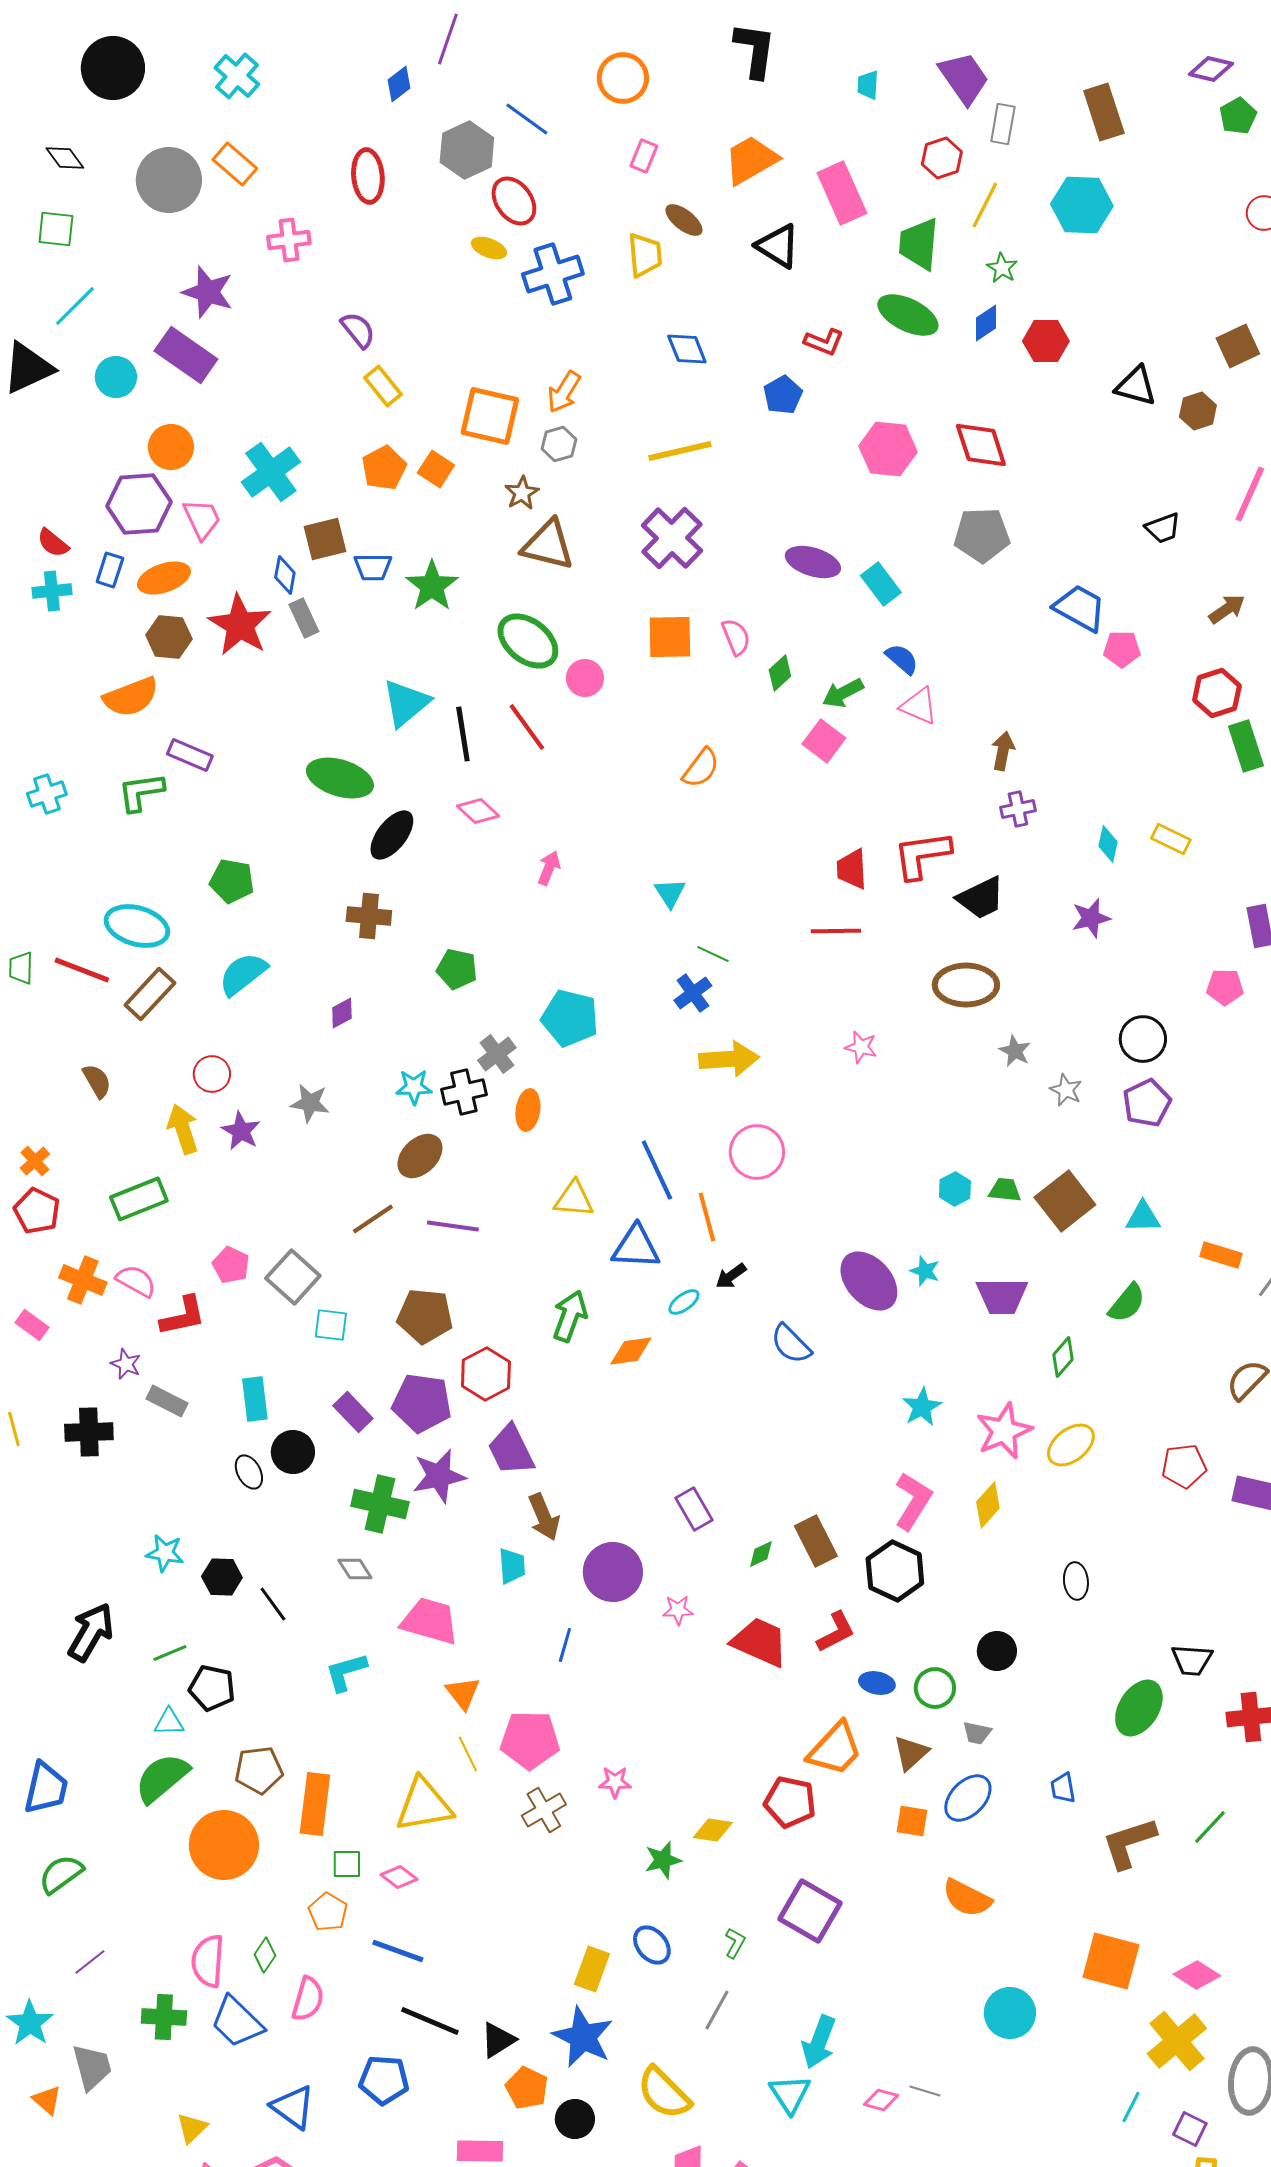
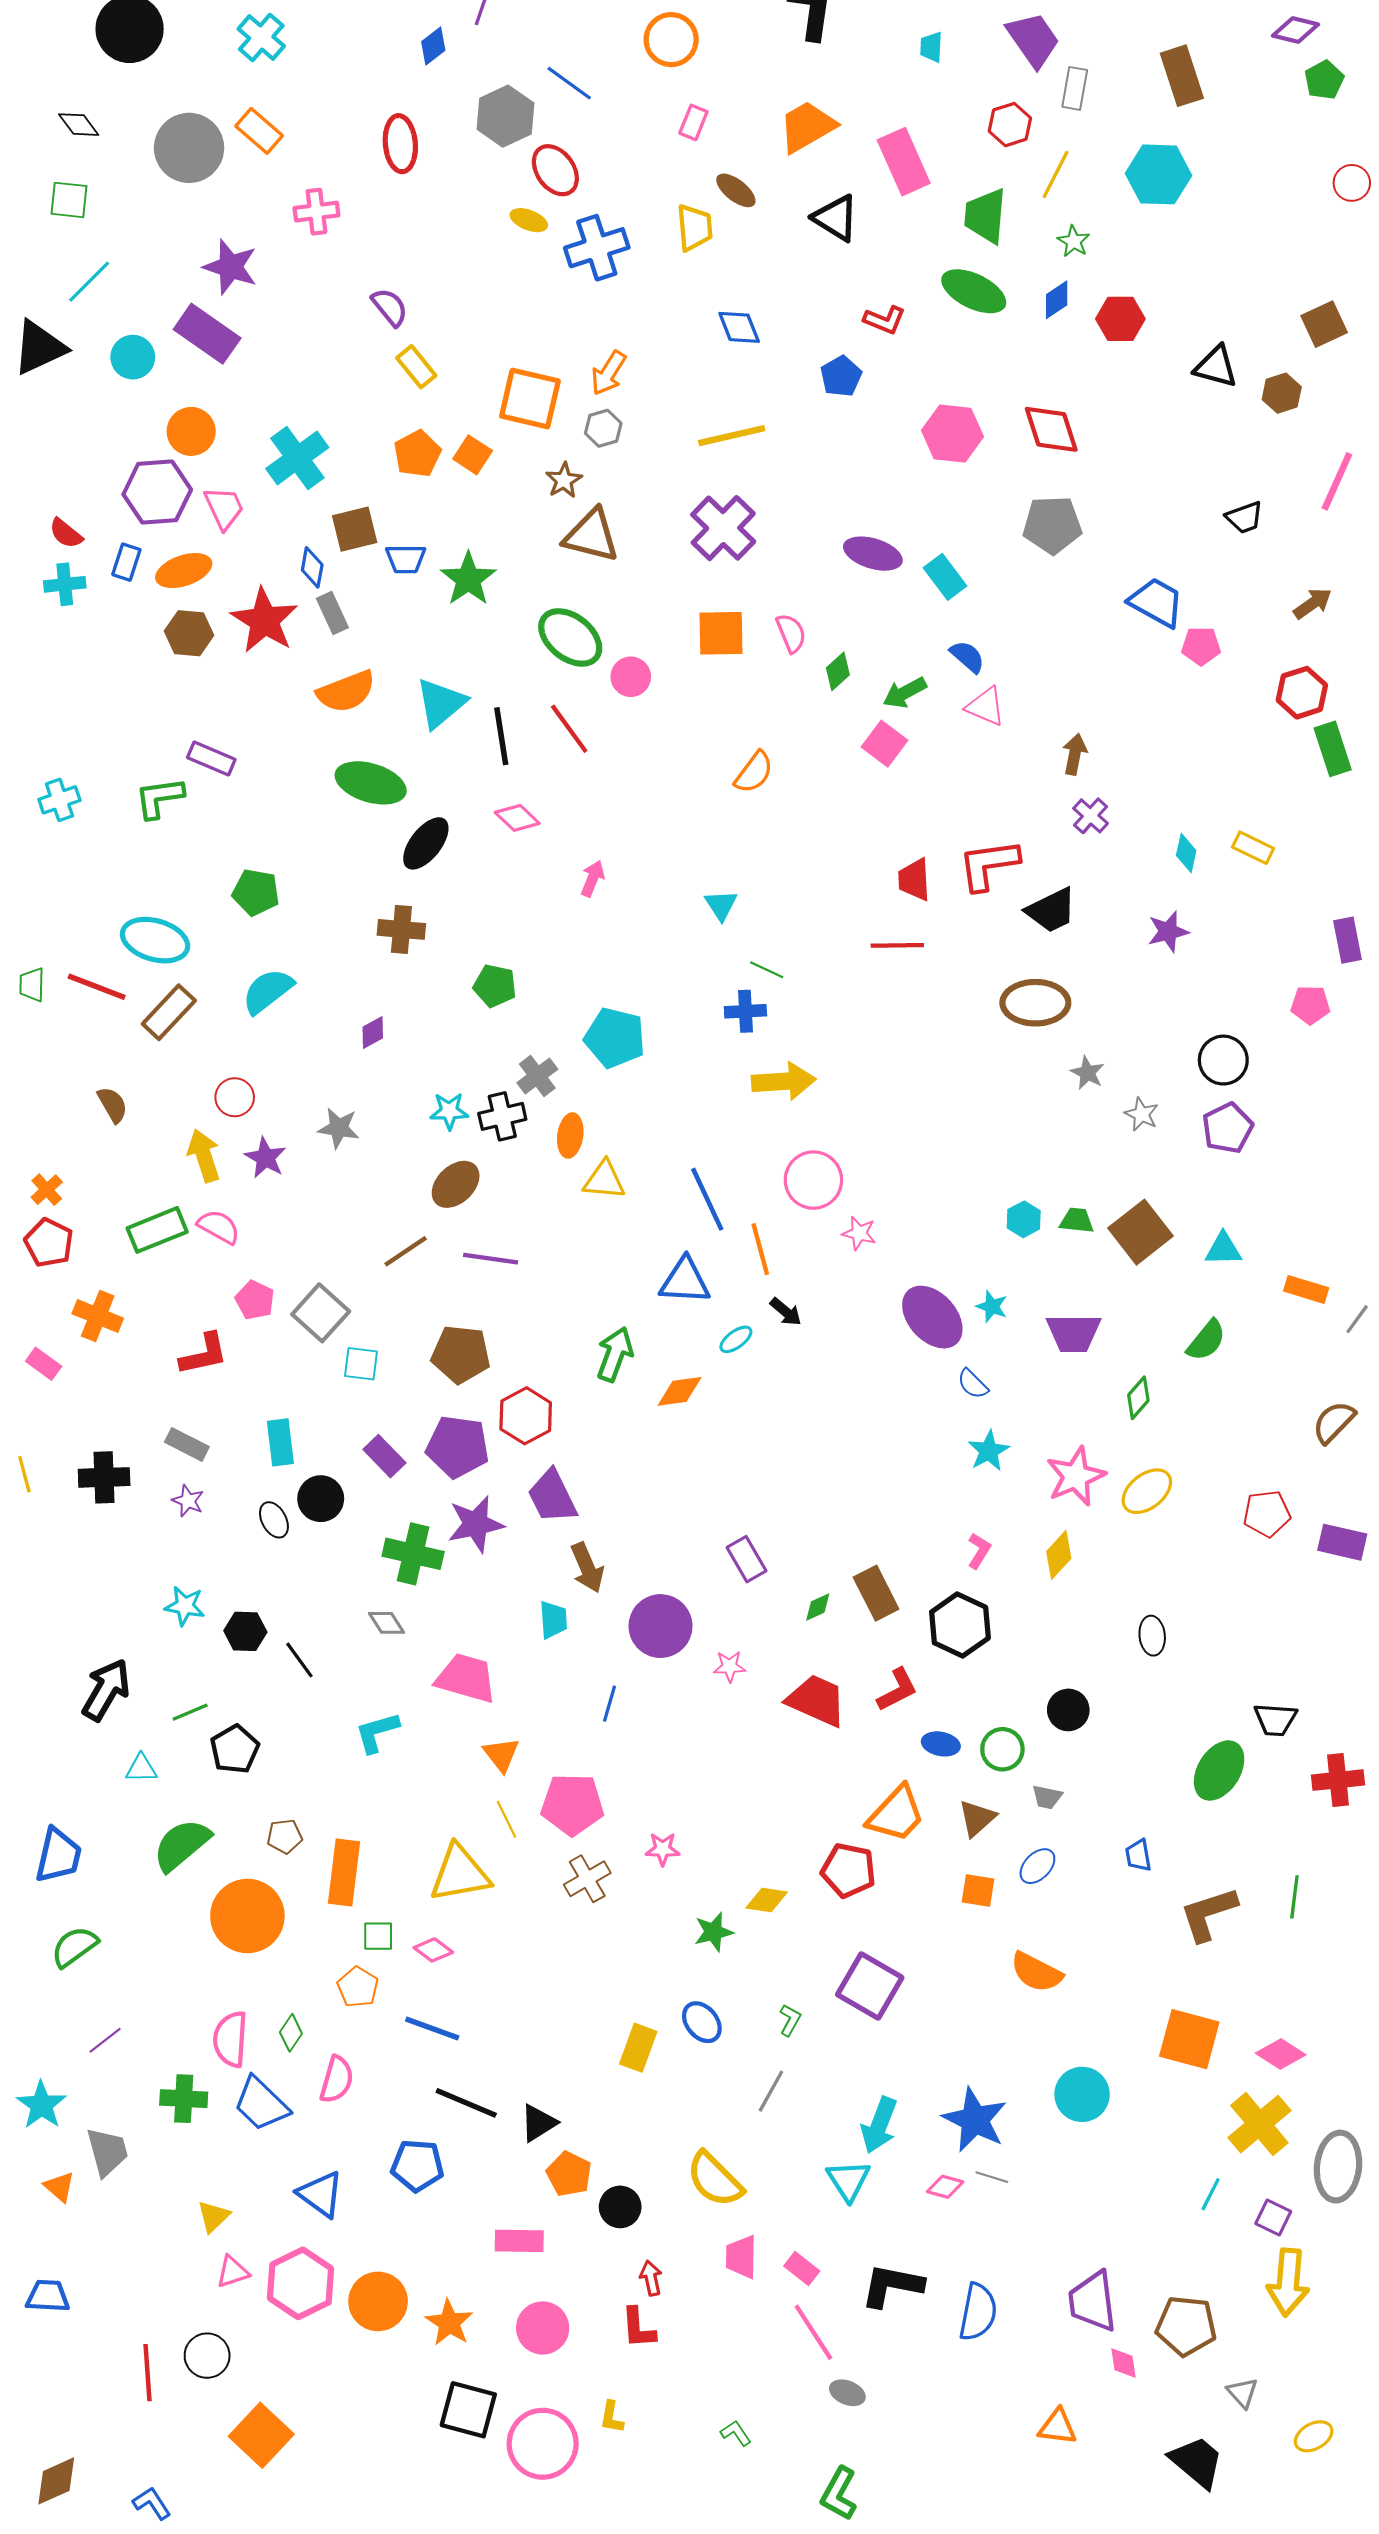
orange semicircle: (131, 697) -> (346, 692), moved
purple cross: (1018, 809) -> (1091, 816), turned -36
blue cross: (693, 993) -> (745, 1011), turned 33
pink star: (861, 1047) -> (859, 1233), moved
yellow triangle: (574, 1199) -> (604, 1180), moved
black arrow: (731, 1276) -> (786, 1312), turned -104
pink semicircle: (136, 1281) -> (219, 1227), moved
blue semicircle: (791, 1344) -> (973, 1384), moved, size x0.7
purple star: (126, 1364) -> (188, 1501), moved
pink L-shape: (913, 1501) -> (979, 1551), size x0.6
black pentagon: (212, 1688) -> (235, 1749), turned 30
cyan triangle: (169, 1722) -> (141, 1768), moved
brown pentagon: (259, 1770) -> (285, 1836), size x0.7
blue ellipse: (968, 1798) -> (1037, 1866), size x0.7
green line: (1210, 1827) -> (1294, 1897), turned -36
blue star: (583, 2037) -> (975, 2120), moved

